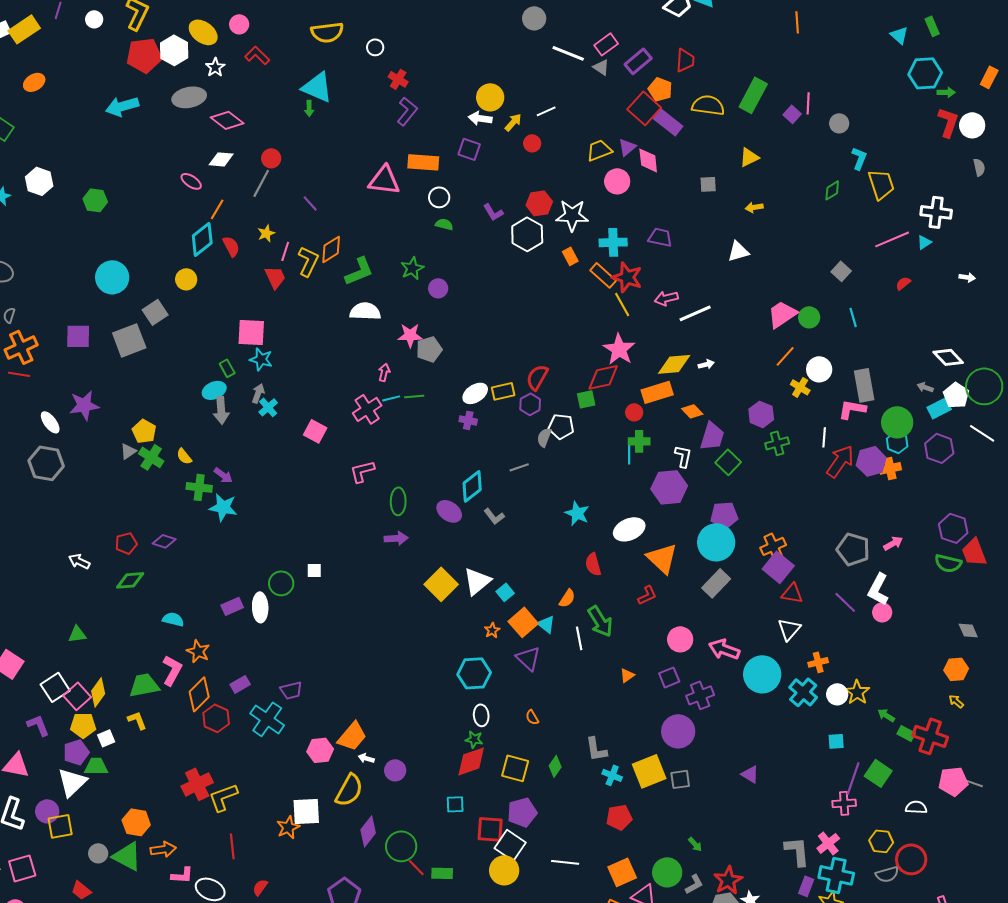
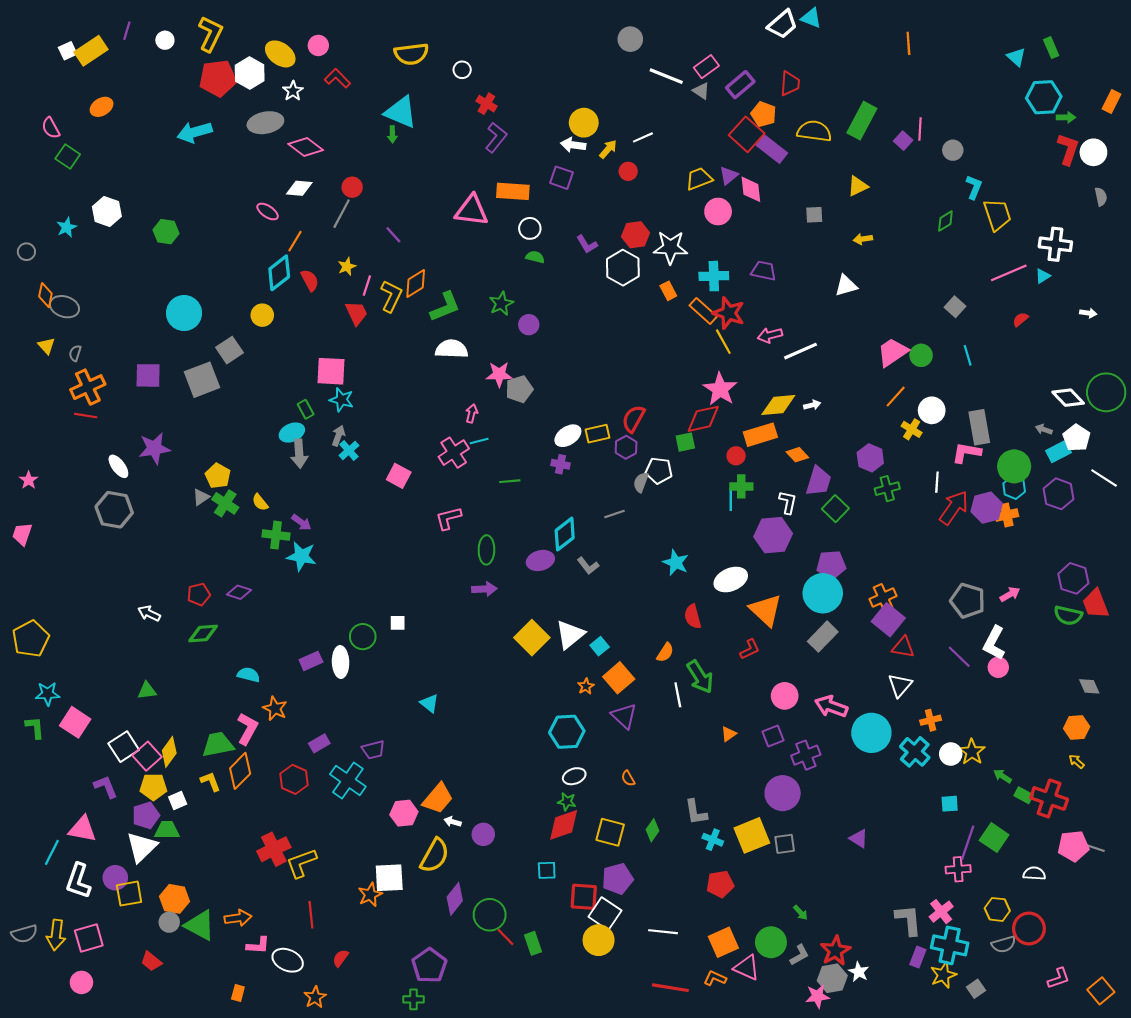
green circle: (984, 386) -> (1106, 392), moved
green line: (414, 396) -> (510, 481), moved
purple ellipse: (449, 511) -> (540, 560), turned -50
cyan triangle: (546, 624) -> (429, 703), moved
orange diamond: (199, 694) -> (240, 771), moved
white ellipse: (481, 715) -> (574, 776), turned 75
orange hexagon: (136, 822) -> (174, 899), moved
green rectangle: (442, 873) -> (533, 943), turned 70

